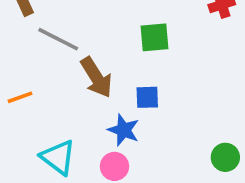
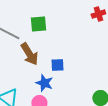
green square: (154, 37) -> (38, 24), moved

